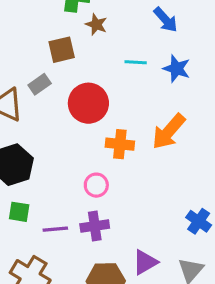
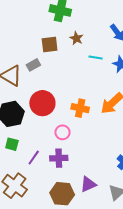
brown star: (96, 24) -> (76, 38), moved
red circle: (88, 103) -> (42, 103), moved
purple line: (55, 229) -> (34, 158), turned -56

